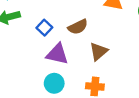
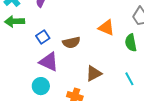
brown triangle: (99, 51) -> (94, 73), moved

